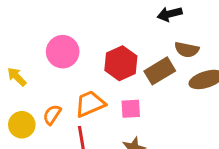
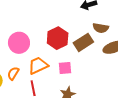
pink circle: (63, 52) -> (19, 43), moved

